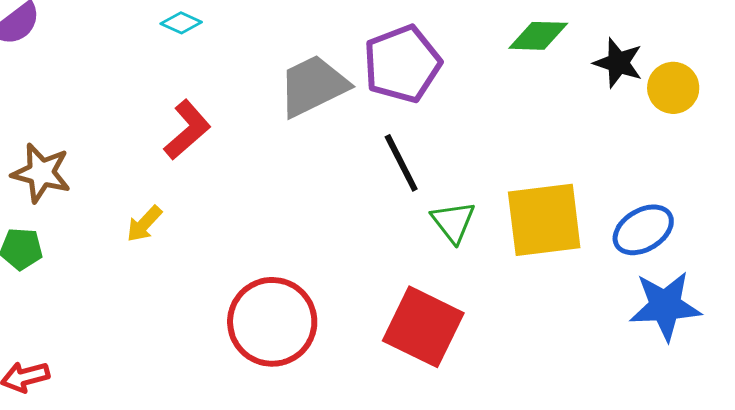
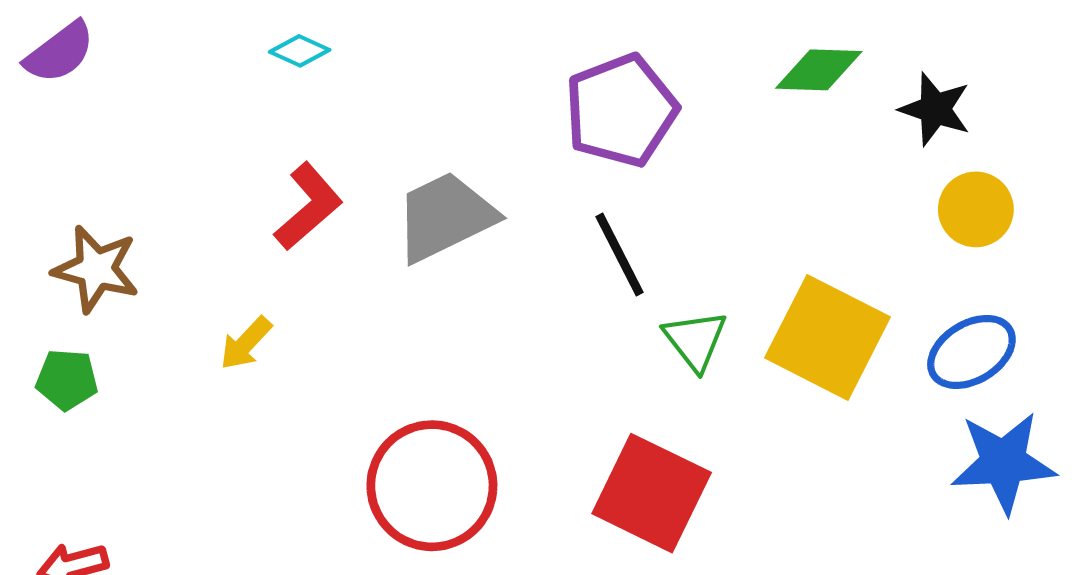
gray trapezoid: (313, 86) -> (445, 217), moved
yellow circle: (673, 88) -> (976, 209), moved
yellow square: (544, 220) -> (828, 337), turned 34

